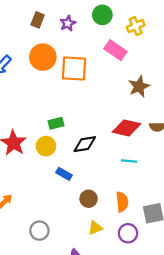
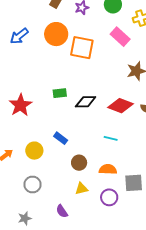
black diamond: (85, 144) -> (86, 102), moved
yellow circle: (46, 146) -> (34, 151), moved
cyan line: (129, 161) -> (111, 138), moved
orange semicircle: (122, 202) -> (108, 169), turned -90

